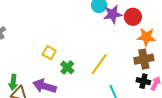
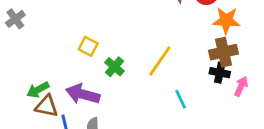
black cross: (143, 81) -> (220, 73), moved
green arrow: (13, 82) -> (38, 90), turned 56

